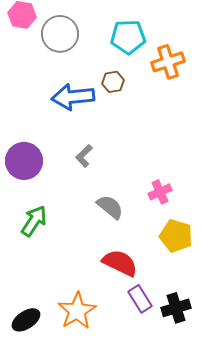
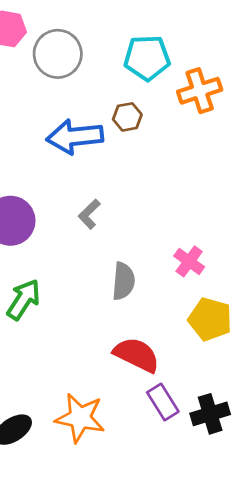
pink cross: (160, 192) -> (189, 261), turned -30
gray semicircle: (110, 207) -> (123, 281), turned 56
orange star: (77, 311) -> (80, 418), turned -30

